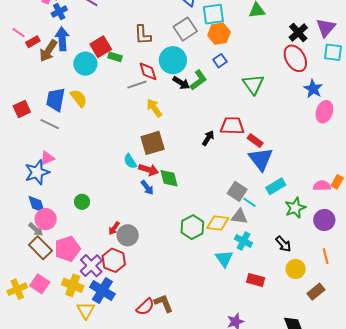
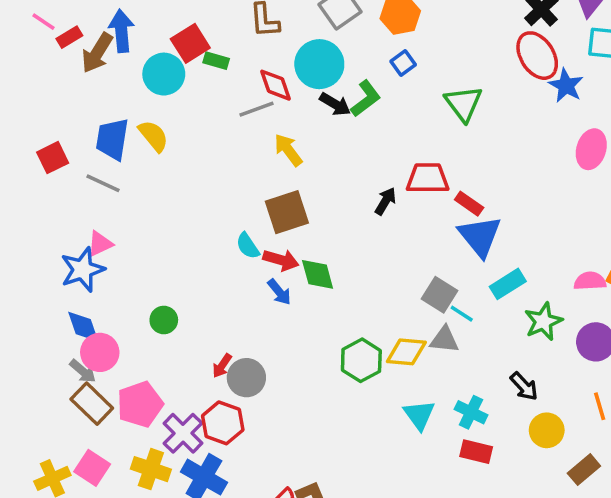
blue star: (313, 89) -> (566, 86), moved
cyan cross: (244, 241) -> (471, 412), moved

